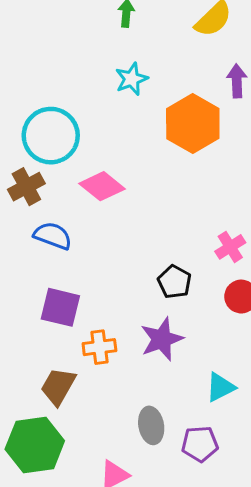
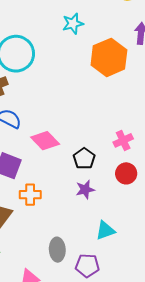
pink diamond: (102, 186) -> (45, 141), moved
purple star: (162, 339) -> (85, 190), moved, size x0.7

